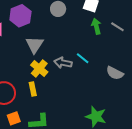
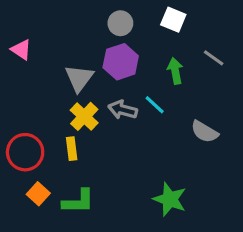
purple hexagon: (20, 16) -> (121, 62), moved
green arrow: (96, 26) -> (175, 71), moved
orange square: (14, 118) -> (38, 194), turned -32

